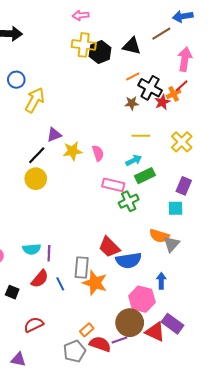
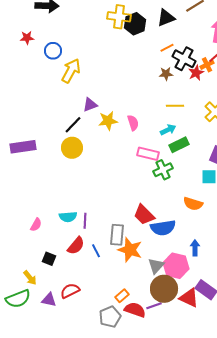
black triangle: (132, 46) -> (166, 18), turned -36
gray triangle: (172, 244) -> (156, 266), moved
purple triangle: (18, 359) -> (49, 300), moved

